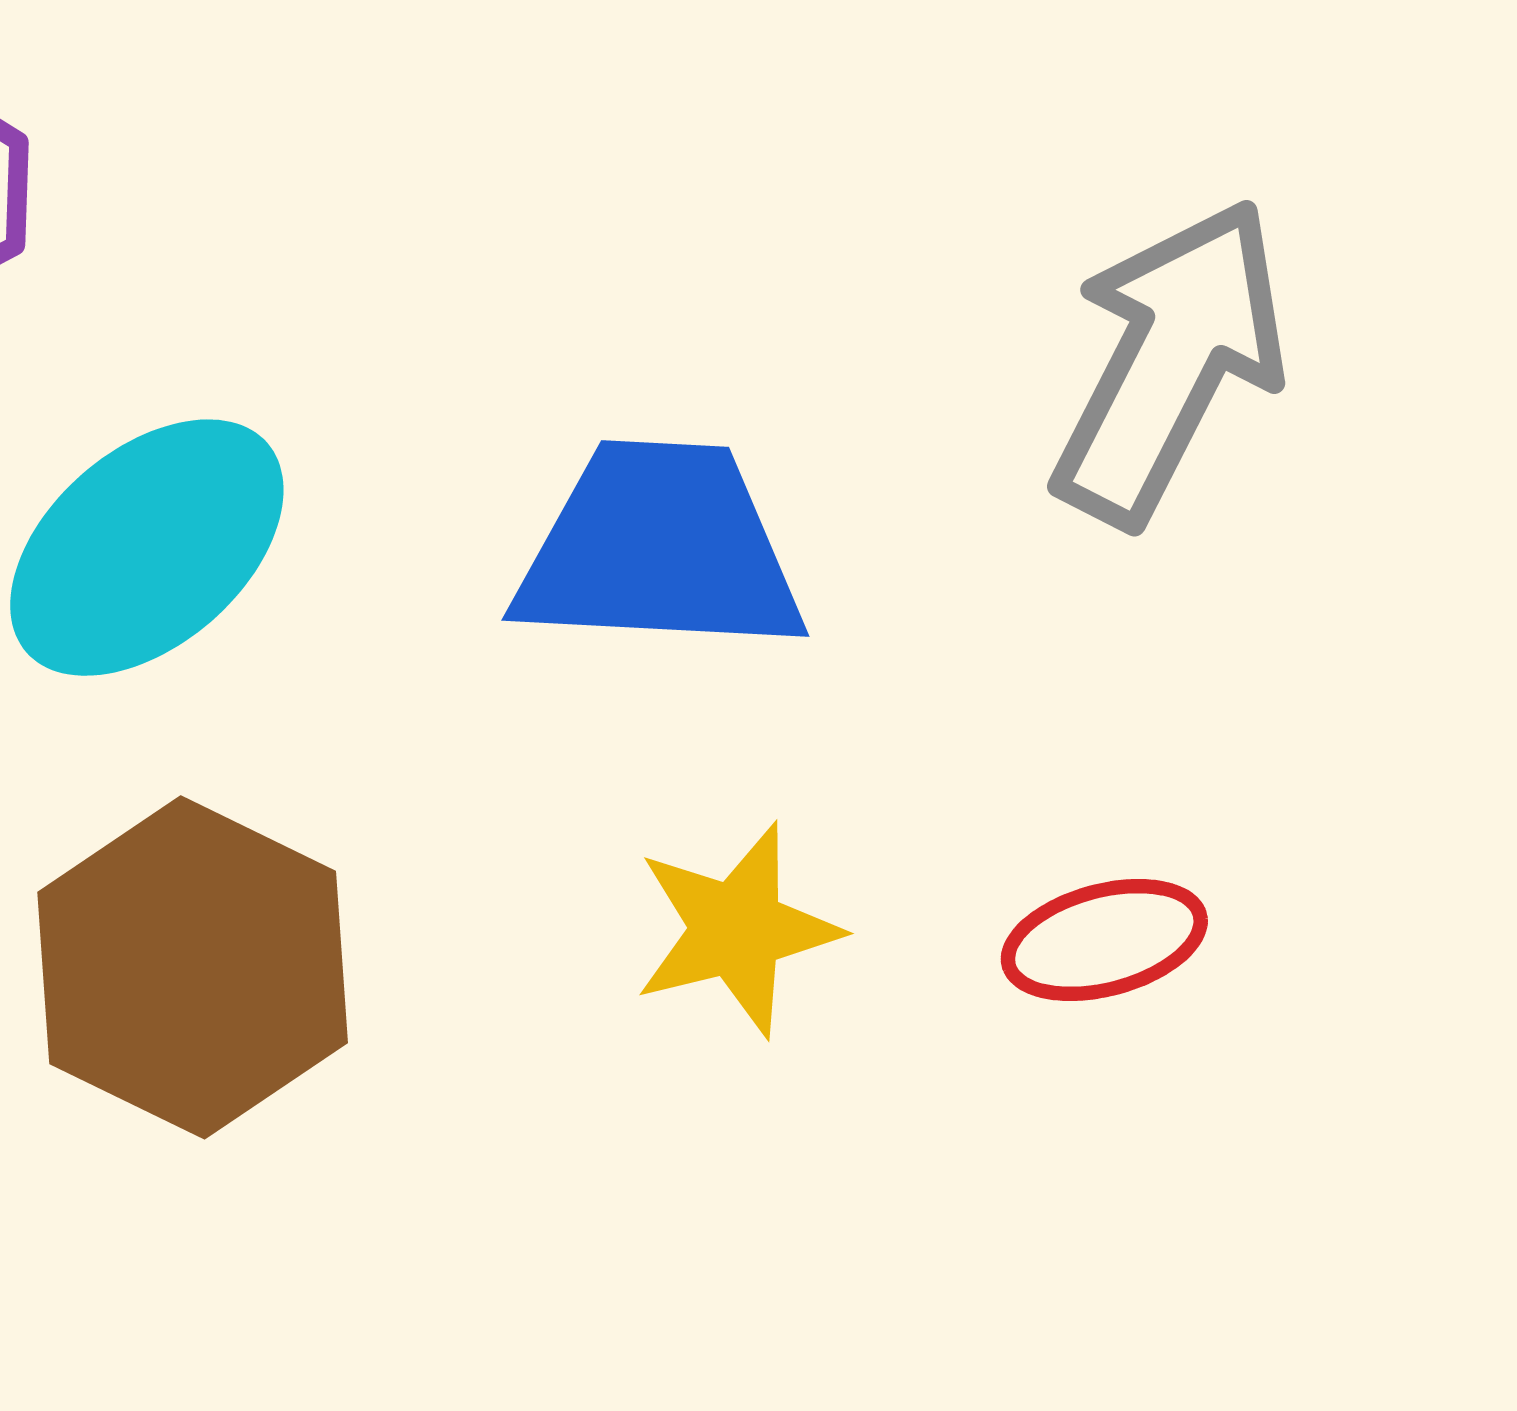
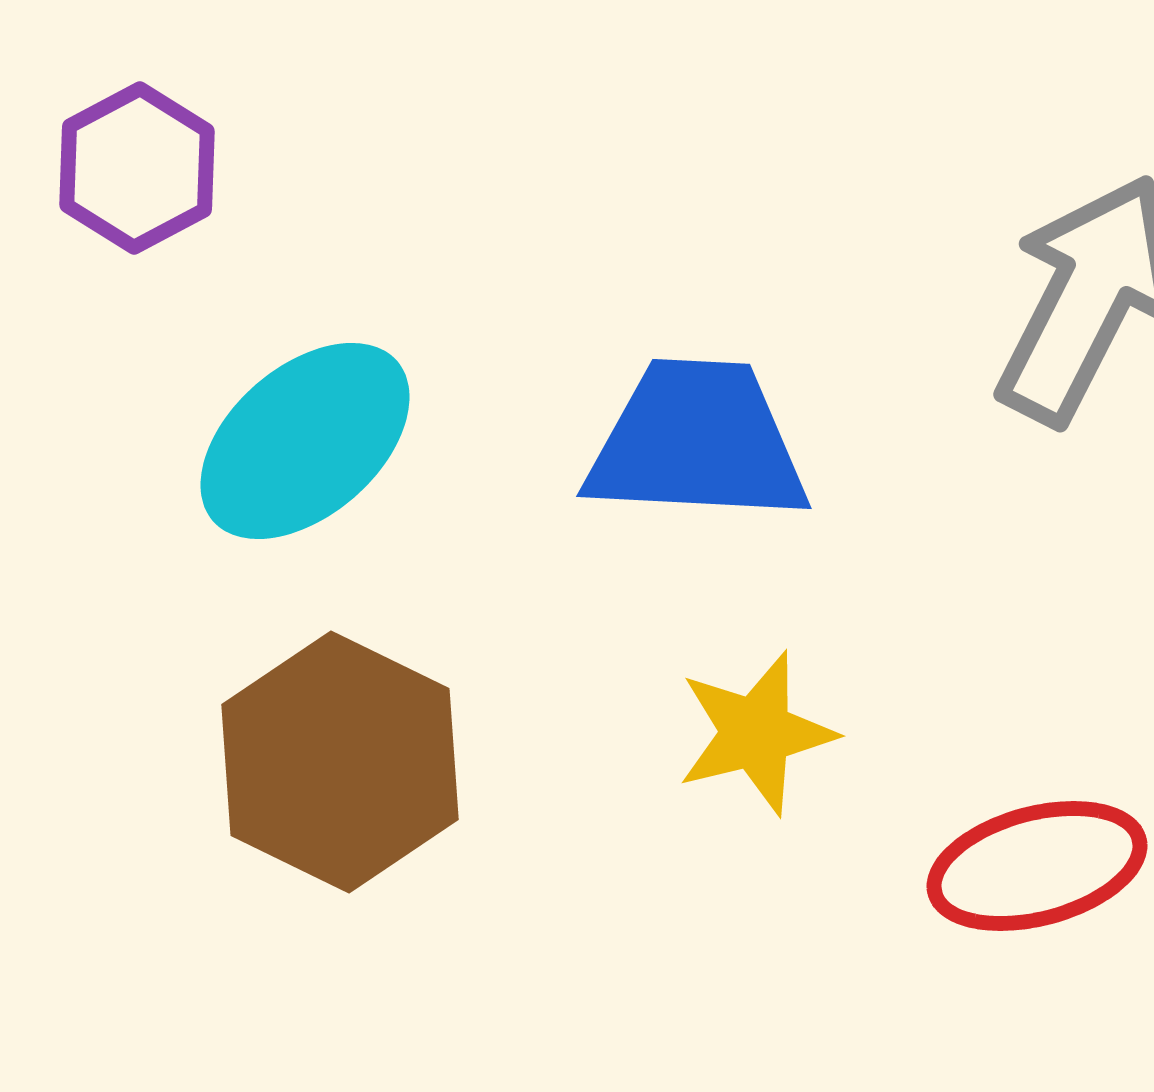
red ellipse: (1104, 940) -> (1037, 866), moved, size x1.4

